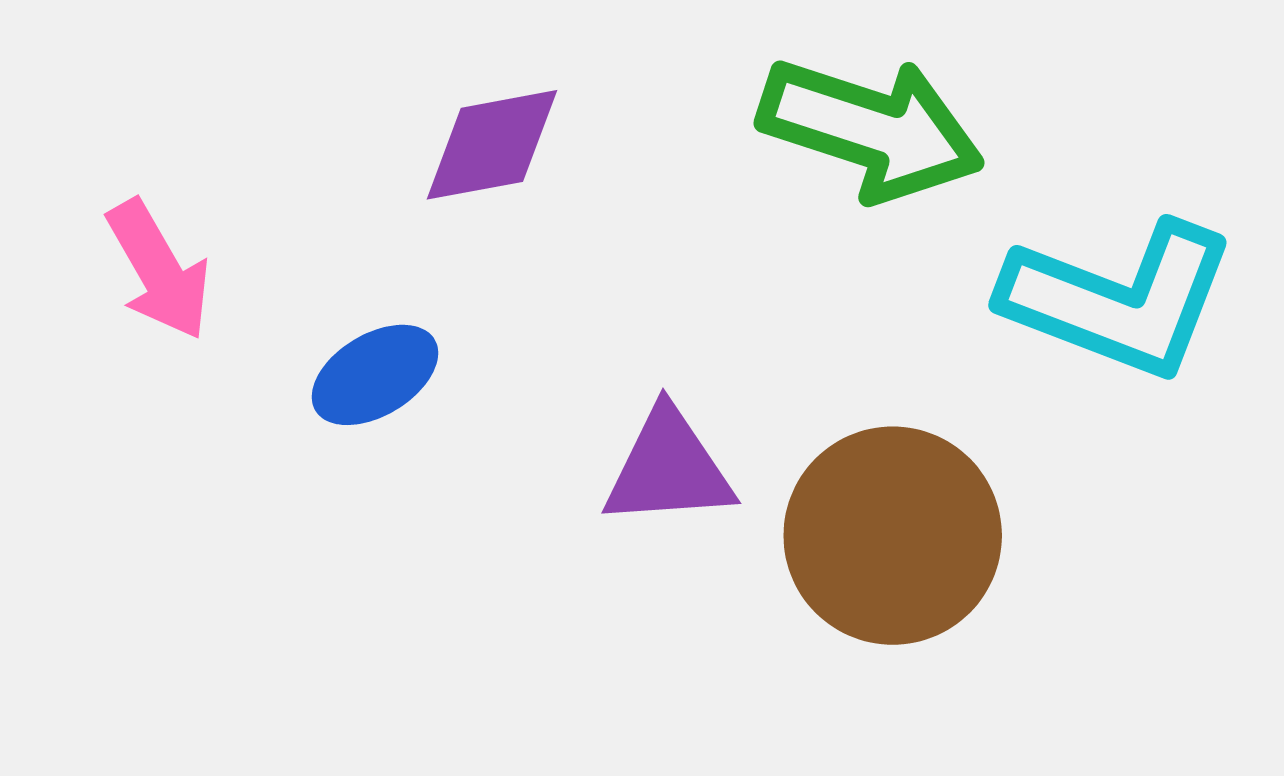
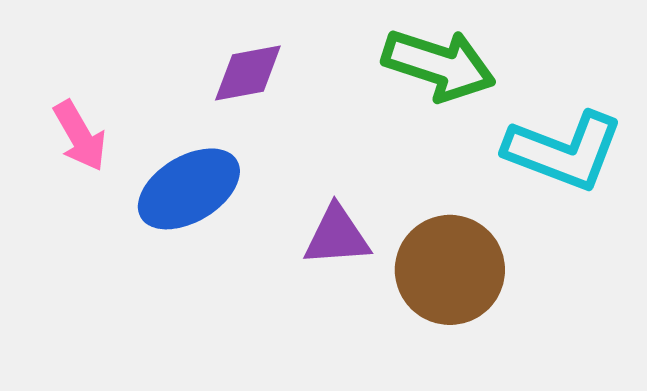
blue ellipse: (375, 375) -> (189, 189), size x1.6

